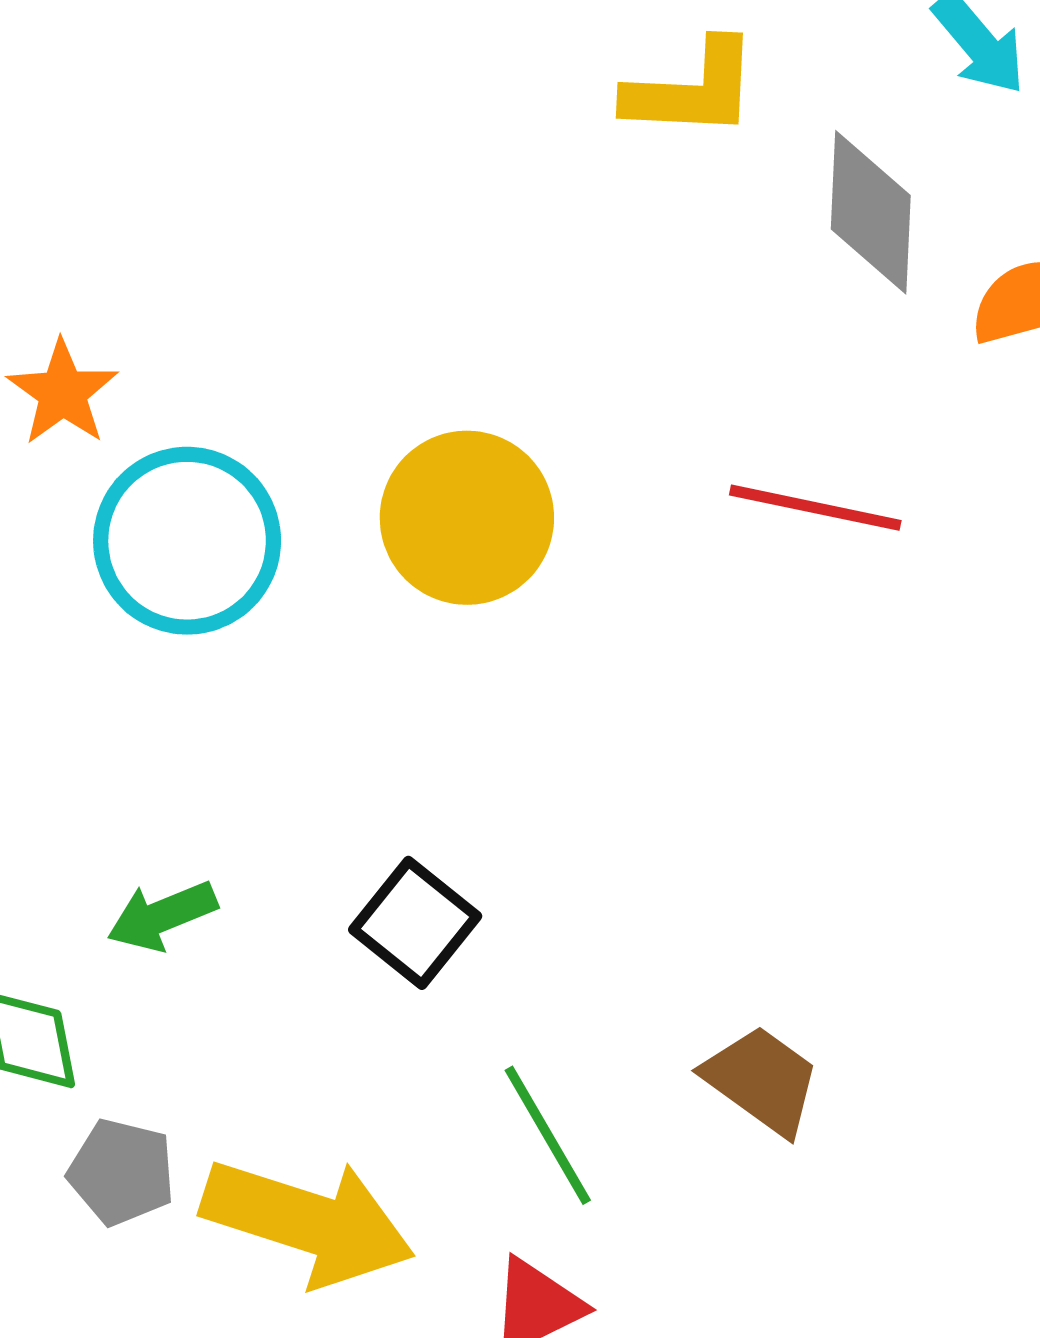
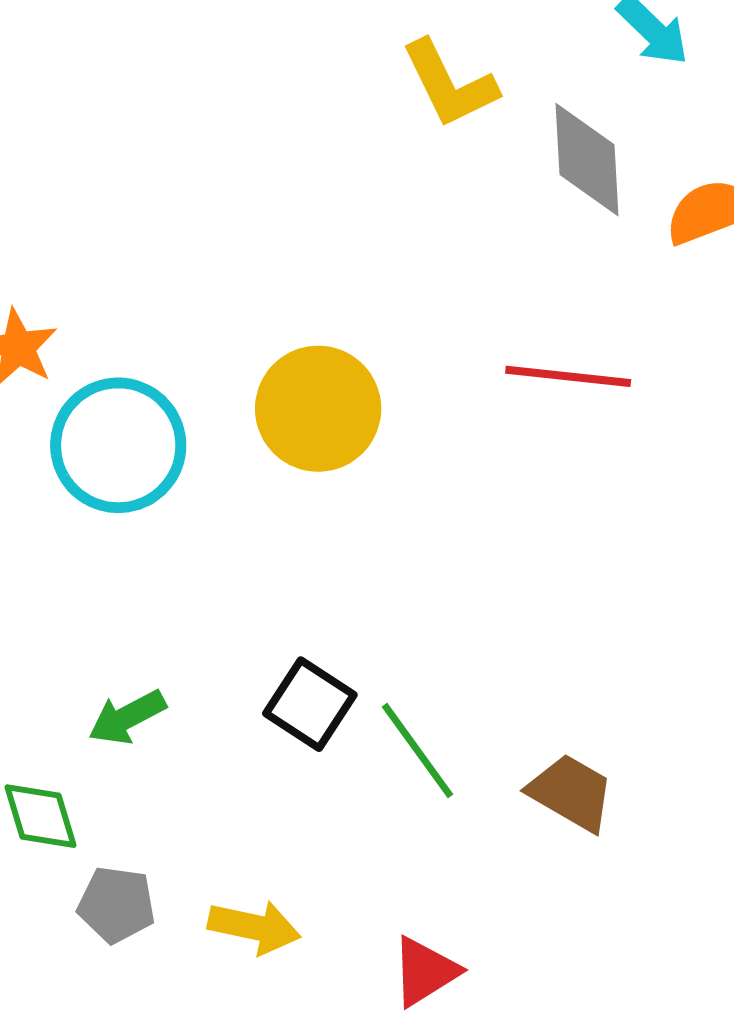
yellow L-shape: (692, 90) -> (449, 84), turned 67
green line: (548, 1135) -> (418, 751), moved
yellow arrow: (308, 1222) -> (254, 927), size x0.6

